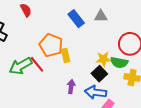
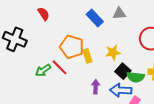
yellow star: (103, 59) -> (113, 52), moved
green semicircle: (119, 62) -> (136, 77), moved
green arrow: (21, 66) -> (43, 70), size x0.7

